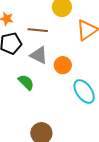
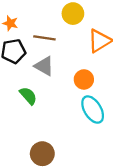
orange circle: (63, 65) -> (84, 79), moved

